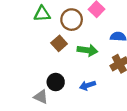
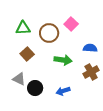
brown square: (59, 43) -> (27, 54), moved
gray triangle: (41, 97) -> (19, 79), moved

